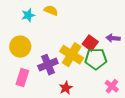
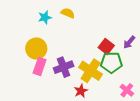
purple arrow: (113, 38) -> (129, 42), turned -56
yellow cross: (72, 55) -> (91, 71), moved
pink rectangle: (22, 77) -> (40, 66), moved

